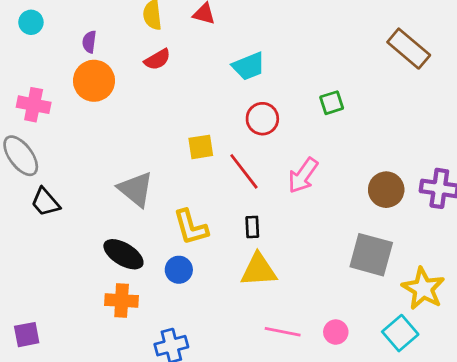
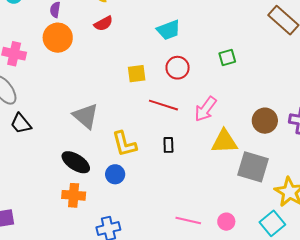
yellow square: (201, 147) -> (137, 74), moved
red line: (244, 171) -> (163, 105), turned -36
yellow triangle: (259, 270) -> (224, 142), moved

